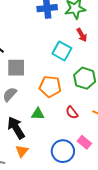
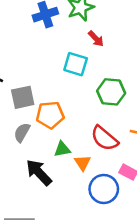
orange pentagon: (50, 86) -> (50, 115), moved
red semicircle: (72, 113) -> (105, 138), size x1.6
orange triangle: (22, 151) -> (83, 163), moved

